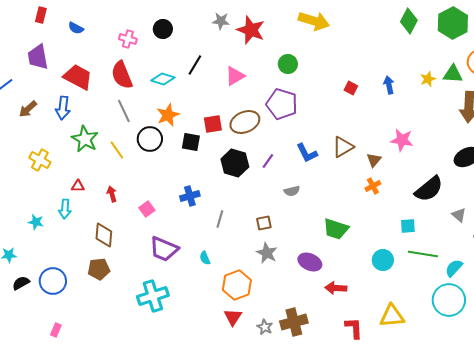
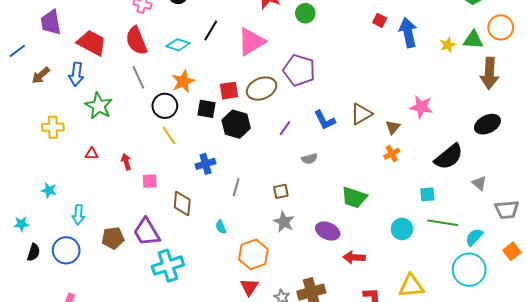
green circle: (288, 64) -> (305, 13), moved
pink triangle: (235, 76) -> (251, 42), size x1.4
blue arrow: (389, 85) -> (408, 33), moved, size x1.6
red square: (351, 88) -> (380, 20), moved
yellow line: (117, 150) -> (169, 135), moved
yellow cross: (40, 160) -> (53, 127), turned -30
black hexagon: (235, 163) -> (236, 124), moved
cyan arrow: (65, 209) -> (78, 215), moved
pink square: (147, 209) -> (150, 181), moved, turned 35
brown diamond: (104, 235) -> (182, 204), moved
purple trapezoid: (164, 249) -> (147, 232), moved, turned 36
black semicircle: (21, 283) -> (34, 252), turned 138

